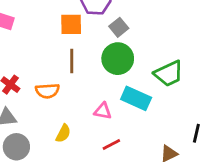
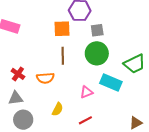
gray square: (119, 27) -> (97, 30), turned 32
pink triangle: (103, 111) -> (86, 92), turned -32
red line: (111, 145) -> (85, 120), moved

